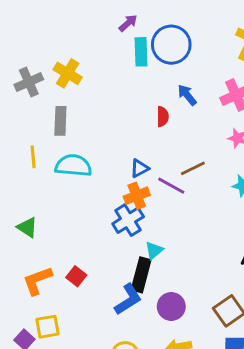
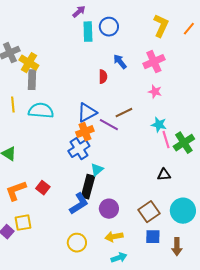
blue circle: (171, 45) -> (109, 27), size x0.7
yellow cross: (68, 73) -> (29, 63), moved
blue triangle: (140, 168) -> (87, 113), size x1.5

